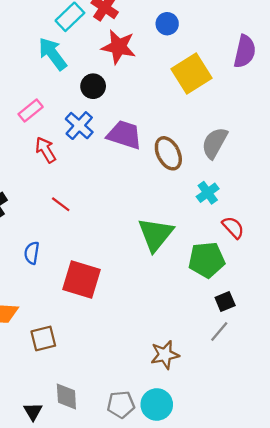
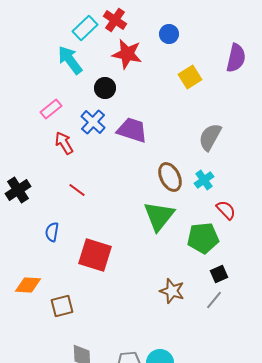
yellow square: (191, 73) -> (190, 77), size x0.7
brown ellipse: (168, 153) -> (170, 177), moved
brown star: (165, 355) -> (172, 291), moved, turned 30

